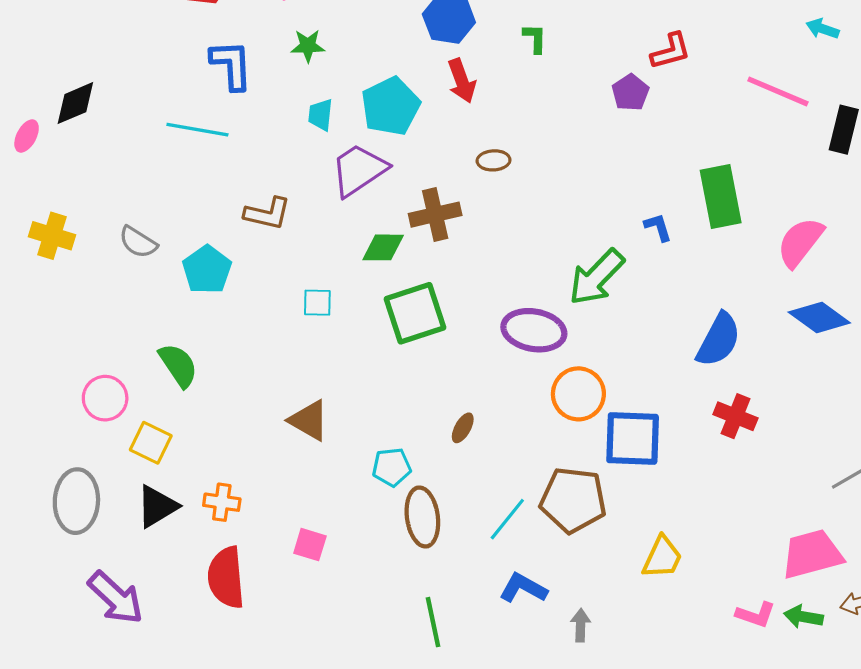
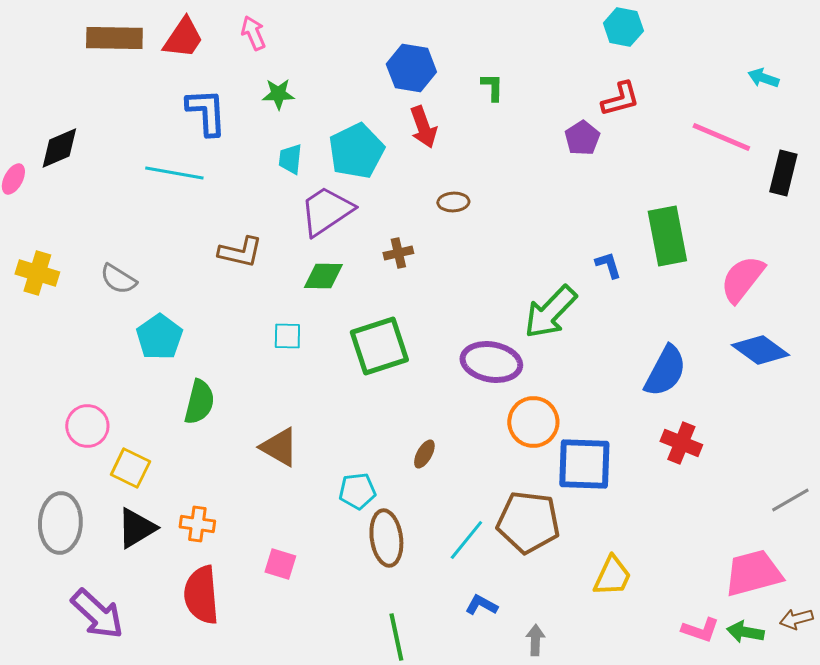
brown cross: (435, 215) -> (398, 253), size x0.6
green diamond: (383, 247) -> (323, 276), moved
cyan pentagon: (207, 270) -> (159, 337), moved
green semicircle: (178, 365) -> (199, 402), moved, turned 48
blue L-shape: (523, 588) -> (481, 605), size x0.7

